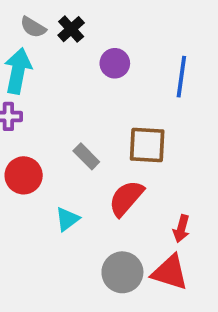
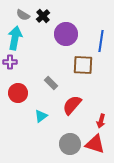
purple circle: (115, 63) -> (66, 34), size x1.5
brown square: (147, 145) -> (83, 65), moved

